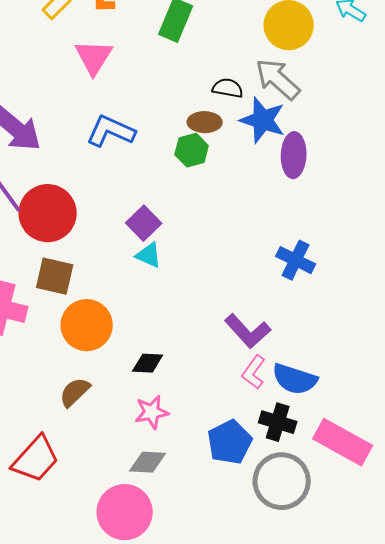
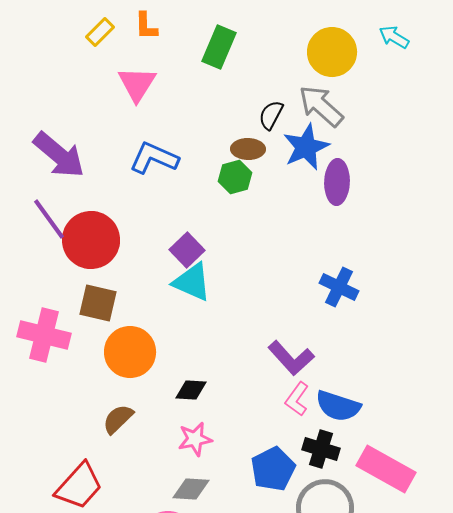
black semicircle: (228, 88) -> (271, 115), turned -72
blue star: (263, 120) -> (306, 147), turned 30
cyan triangle: (149, 255) -> (192, 282), size x1.5

